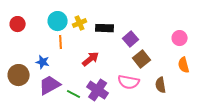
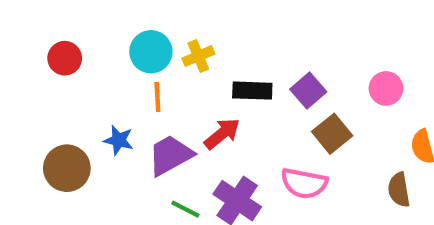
black rectangle: (105, 28) -> (252, 91), moved
pink circle: (180, 38) -> (386, 88), moved
purple trapezoid: (50, 85) -> (170, 155), moved
brown semicircle: (161, 85) -> (399, 190), moved

